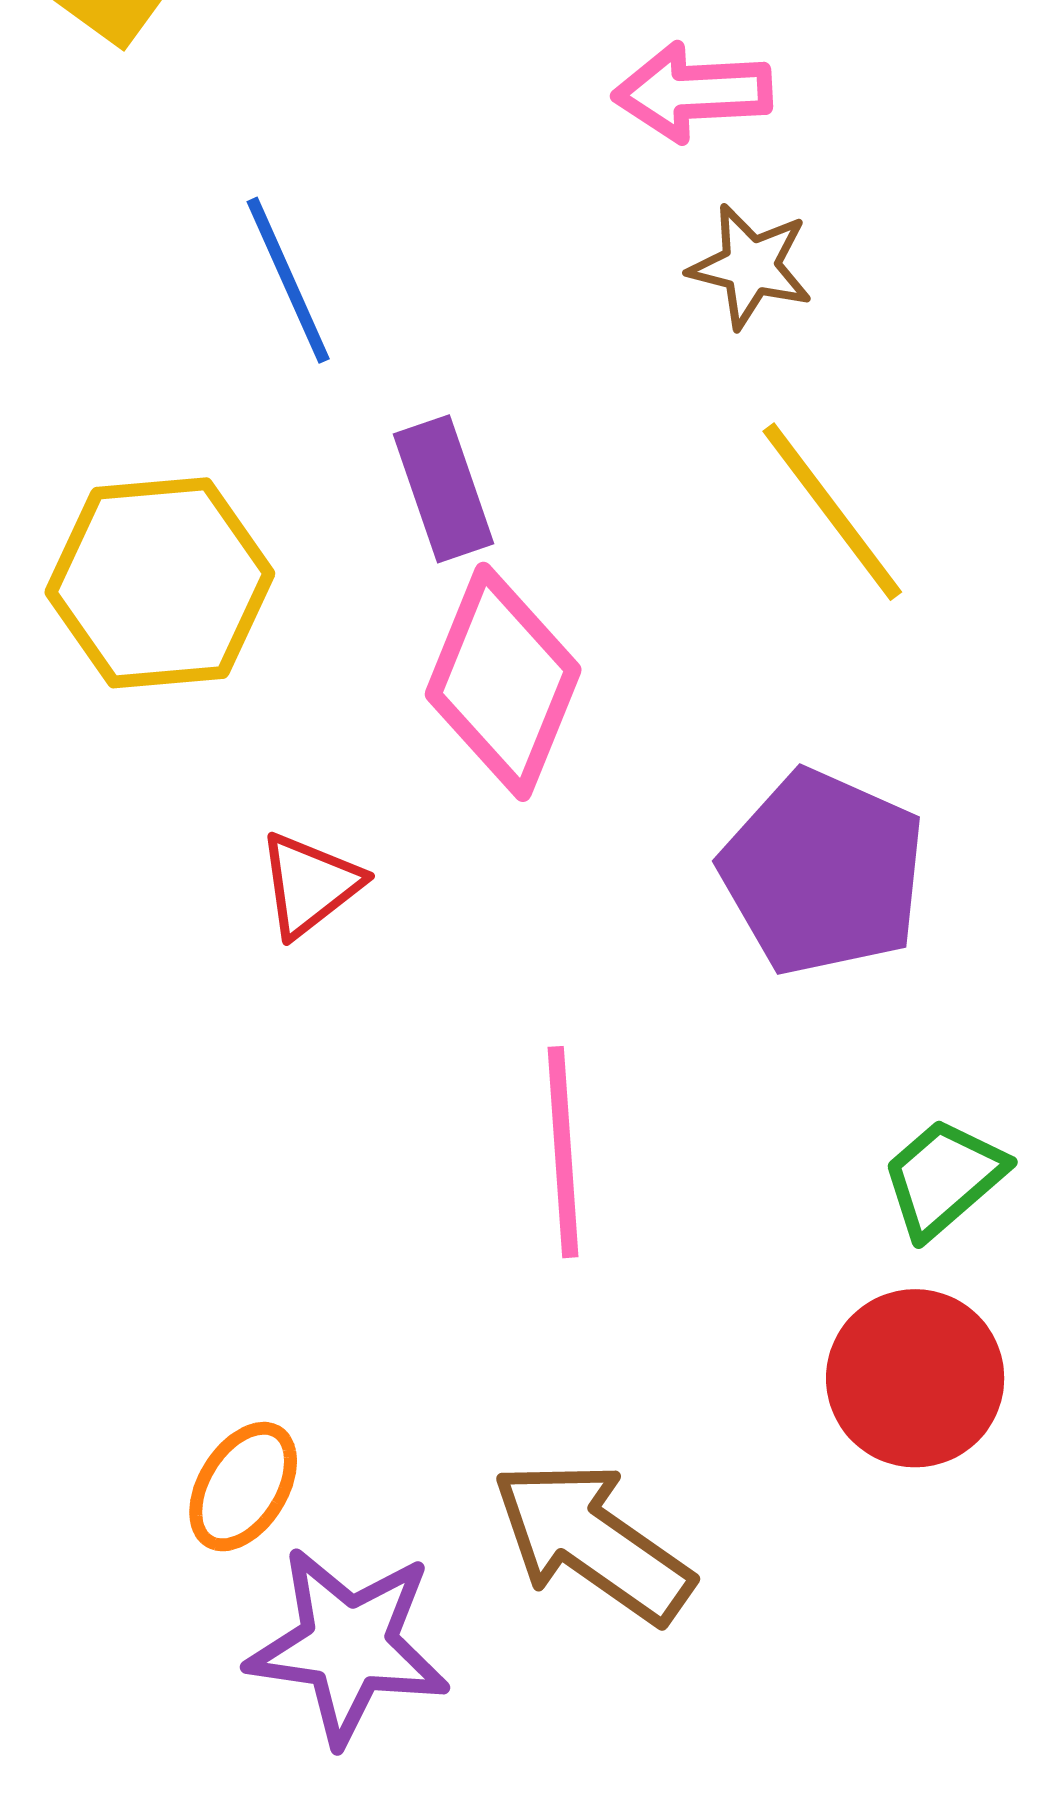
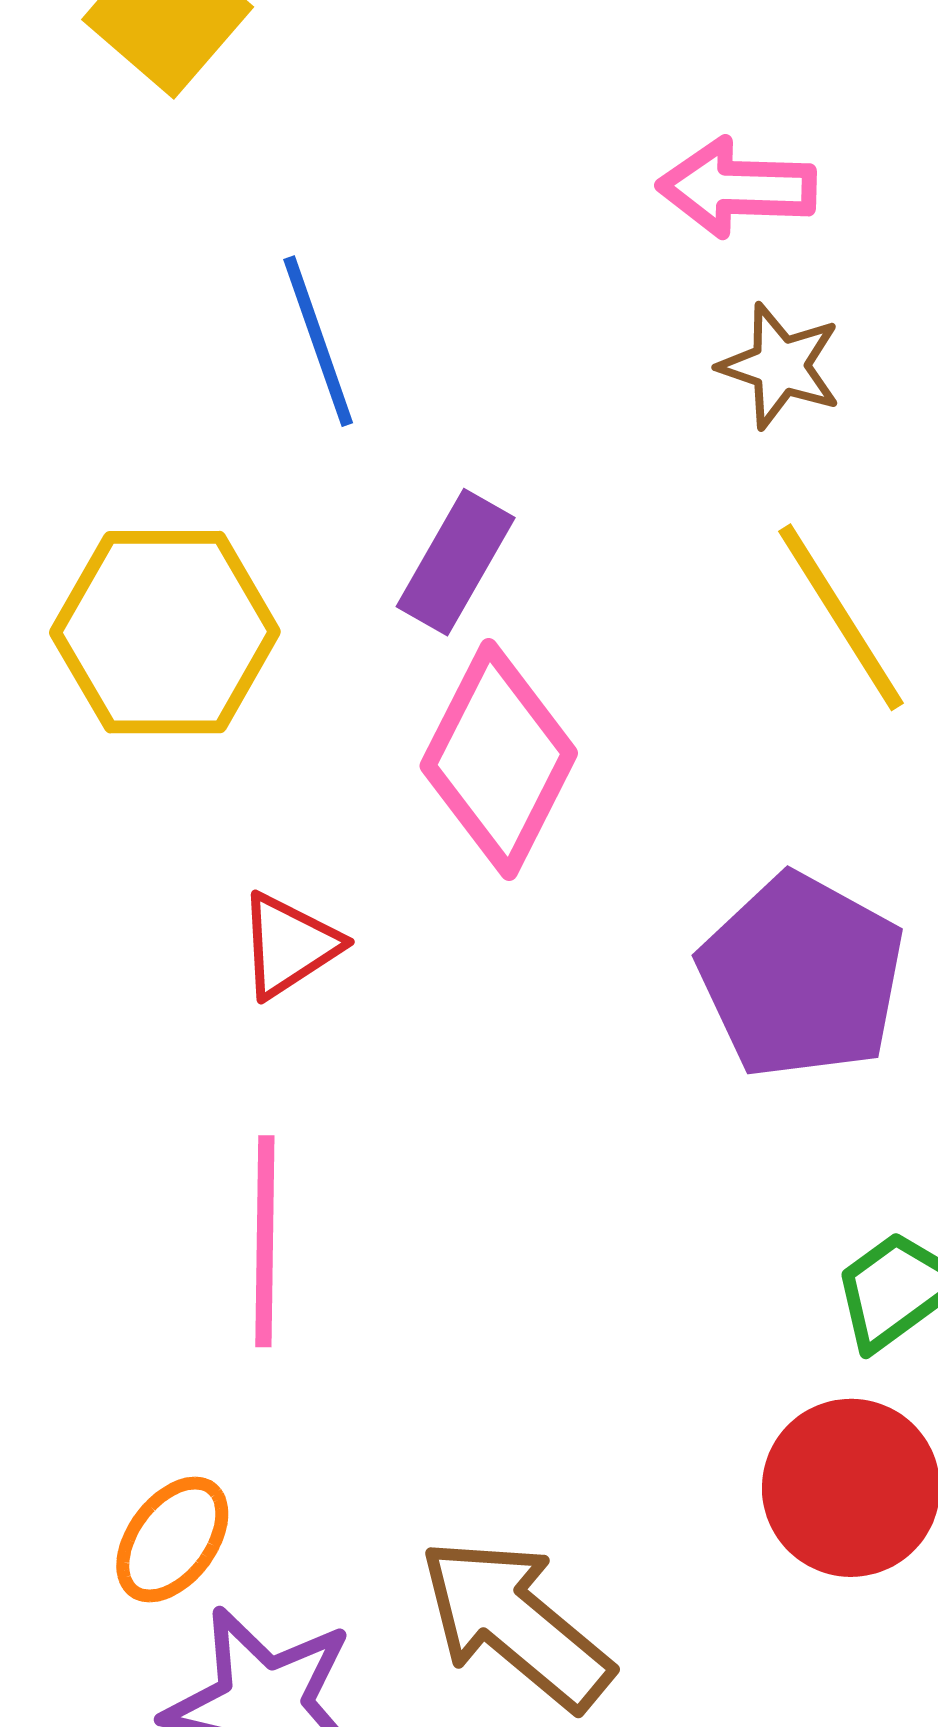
purple rectangle: (444, 489) -> (456, 562), turned 44
pink line: (563, 1152) -> (265, 1241), moved

